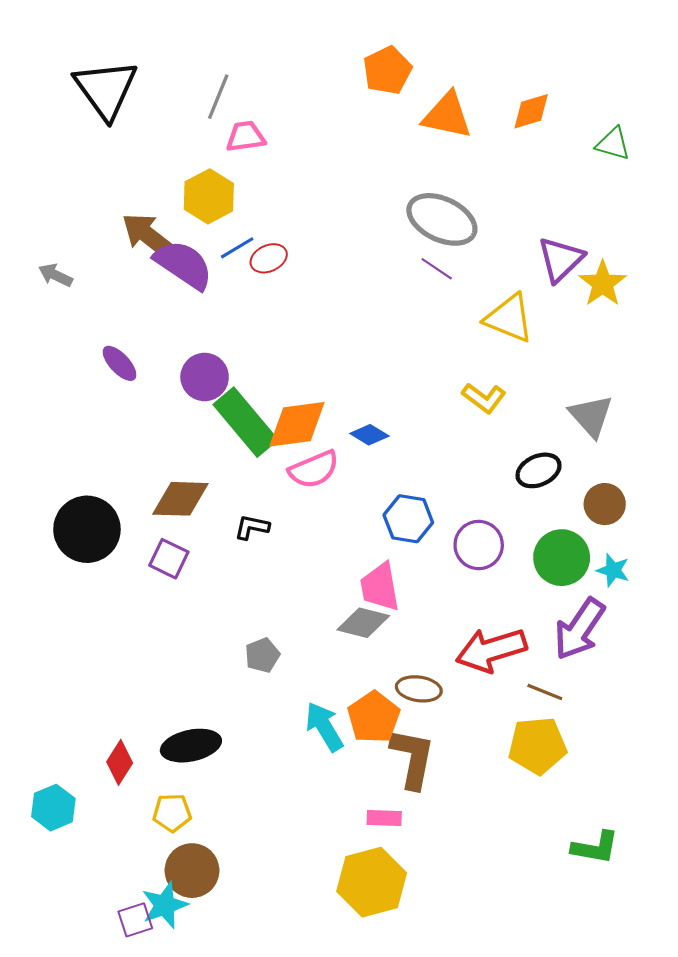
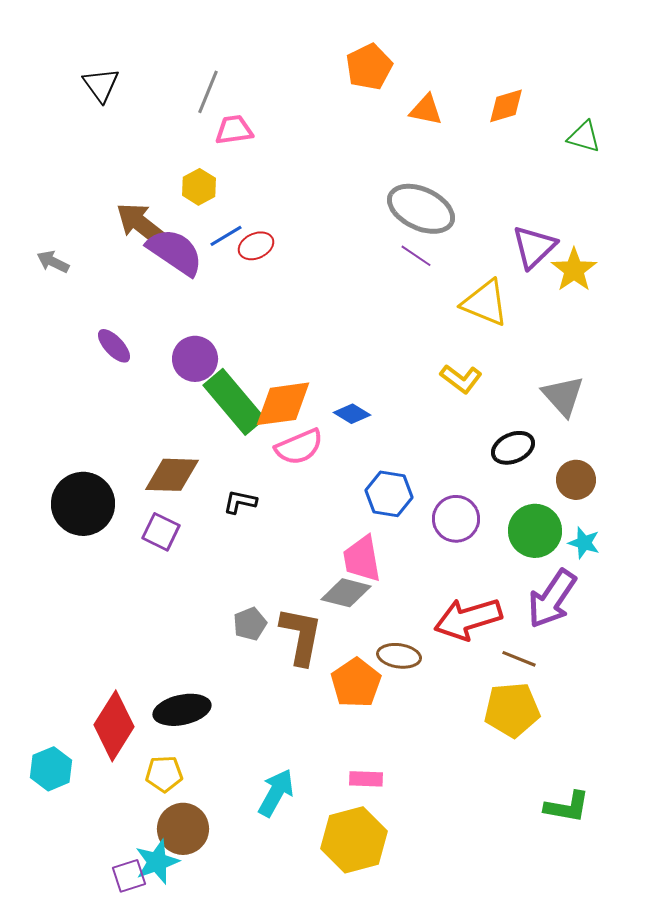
black triangle: (106, 89) -> (101, 85), size x0.6
orange triangle: (447, 116) -> (426, 110), size x0.7
yellow hexagon: (209, 196) -> (199, 187), size x0.7
cyan arrow: (324, 727) -> (276, 793), moved, turned 60
brown L-shape: (413, 758) -> (301, 636), moved
red diamond: (120, 762) -> (114, 726), size x1.6

